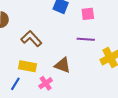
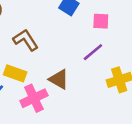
purple line: (86, 39) -> (93, 52), turned -54
pink cross: (46, 83) -> (34, 98), size x1.5

